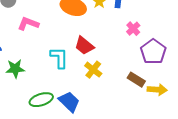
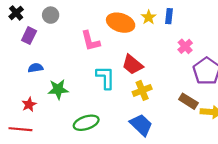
pink L-shape: (28, 24) -> (90, 41), moved, turned -125
yellow cross: (93, 70) -> (142, 90), turned 30
blue trapezoid: (69, 102) -> (141, 125), moved

